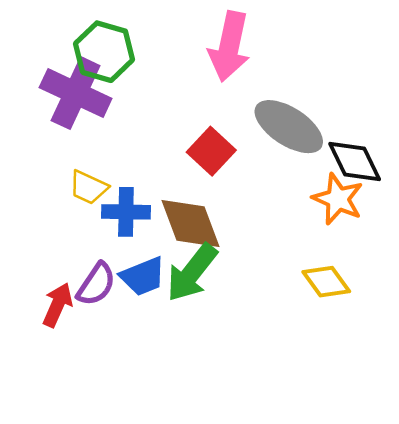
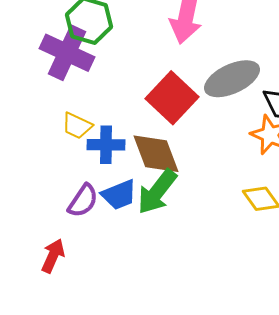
gray ellipse: (289, 127) -> (232, 79), turned -58
red square: (211, 151) -> (172, 98), size x1.4
red arrow: (58, 305) -> (53, 256), moved

